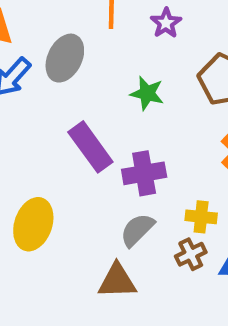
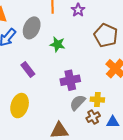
green star: (147, 93) -> (57, 44), moved
purple rectangle: (90, 147) -> (28, 70), moved, size x0.7
gray semicircle: (137, 230) -> (78, 103), moved

